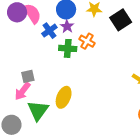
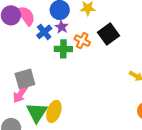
black square: (121, 20) -> (109, 34), moved
gray square: (28, 76) -> (25, 79), size x1.5
yellow ellipse: (64, 97) -> (54, 111), moved

